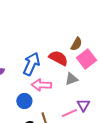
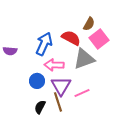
gray triangle: (71, 79) -> (84, 59), size x1.6
purple triangle: (83, 105) -> (61, 86), moved, size x1.5

